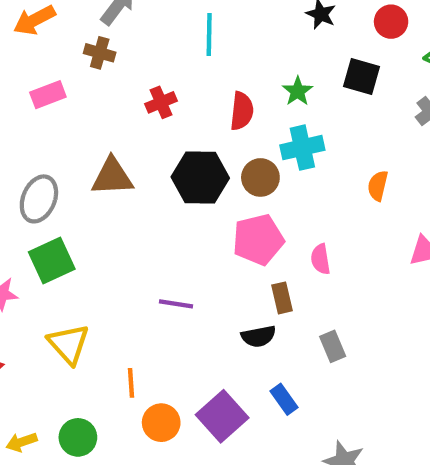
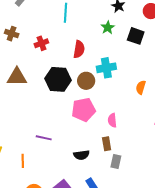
brown cross: (100, 53) -> (12, 34), moved
green star: (298, 91) -> (108, 27), moved
brown rectangle: (282, 298) -> (107, 144), moved
gray rectangle: (333, 346) -> (116, 161), turned 32
orange line: (131, 383) -> (23, 161), moved

